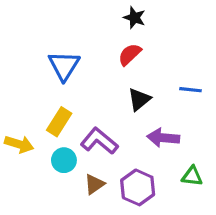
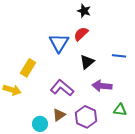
blue triangle: (64, 66) -> (59, 43), moved
yellow rectangle: (59, 122) -> (28, 68), moved
cyan circle: (64, 160) -> (40, 124), moved

